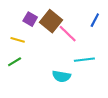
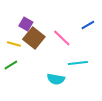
blue line: (95, 20) -> (88, 25), turned 32
brown square: (51, 21) -> (34, 38), moved

